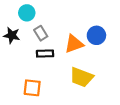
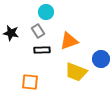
cyan circle: (27, 13) -> (46, 12), moved
blue circle: (96, 35) -> (101, 59), moved

